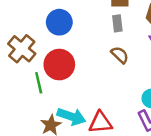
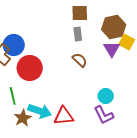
blue circle: (59, 22) -> (14, 45), moved
green line: (39, 83) -> (13, 96), moved

